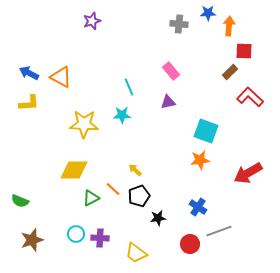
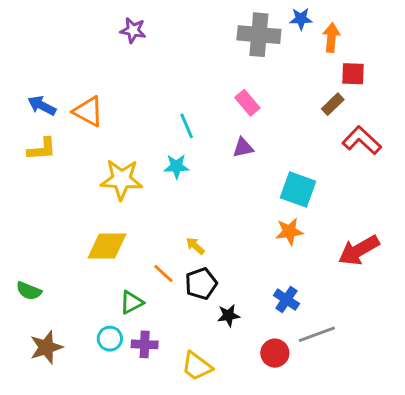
purple star: (92, 21) -> (133, 30), turned 30
gray cross: (179, 24) -> (259, 35), size x1.6
green triangle: (91, 198) -> (132, 302), moved

